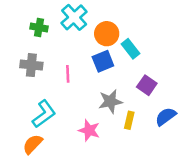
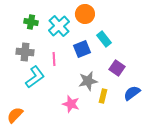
cyan cross: (74, 17) -> (59, 26), moved
orange circle: (107, 34) -> (85, 14), moved
cyan L-shape: (44, 114) -> (35, 77), moved
orange semicircle: (33, 144) -> (15, 115), moved

